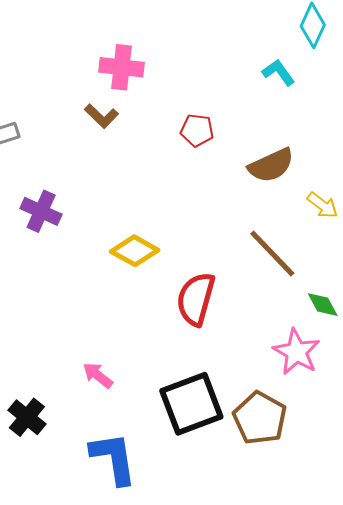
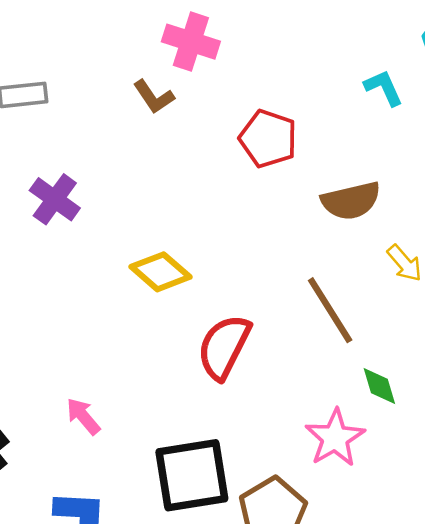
red pentagon: (197, 130) -> (268, 139), size x1.4

